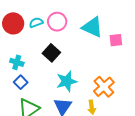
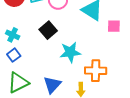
cyan star: (67, 81) -> (70, 52), moved
orange cross: (104, 87) -> (96, 71), turned 35

